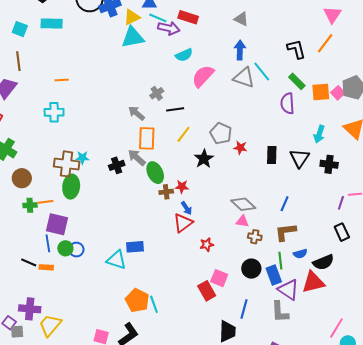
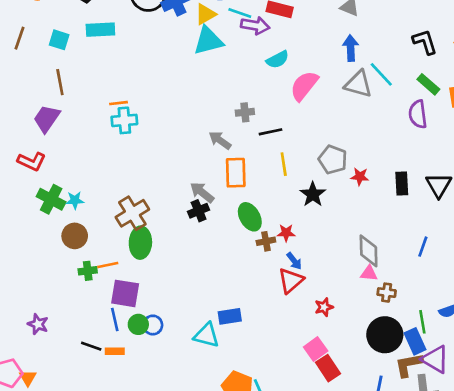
gray cross: (157, 93) -> (245, 112), turned 32
cyan cross: (54, 112) -> (124, 120), moved
yellow line: (183, 134) -> (284, 164), turned -42
gray arrow: (137, 157) -> (202, 192), moved
cyan star: (82, 158) -> (75, 200), moved
brown cross: (67, 164) -> (132, 213), turned -35
gray diamond: (243, 204) -> (369, 251), turned 50
brown L-shape: (286, 232) -> (409, 365), moved
black circle: (251, 269) -> (385, 335), size x1.4
pink square: (219, 278) -> (316, 349), moved, turned 36

